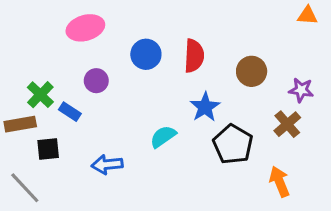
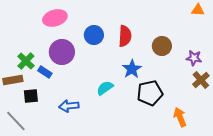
purple circle: (96, 81) -> (62, 52), size x1.6
brown cross: (287, 124) -> (201, 80), moved
black pentagon: (233, 144) -> (150, 93), turned 30

